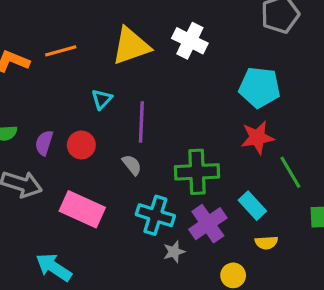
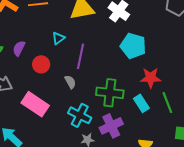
cyan pentagon: (260, 87) -> (133, 46), moved
purple semicircle: (44, 143) -> (19, 48), moved
cyan rectangle: (252, 206) -> (141, 103), moved

